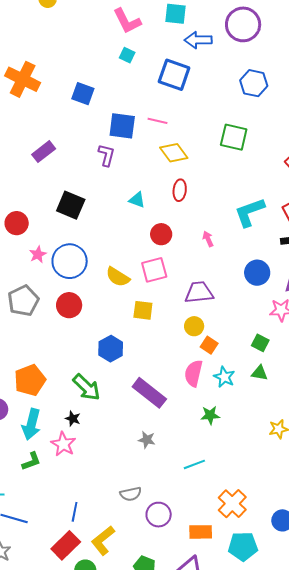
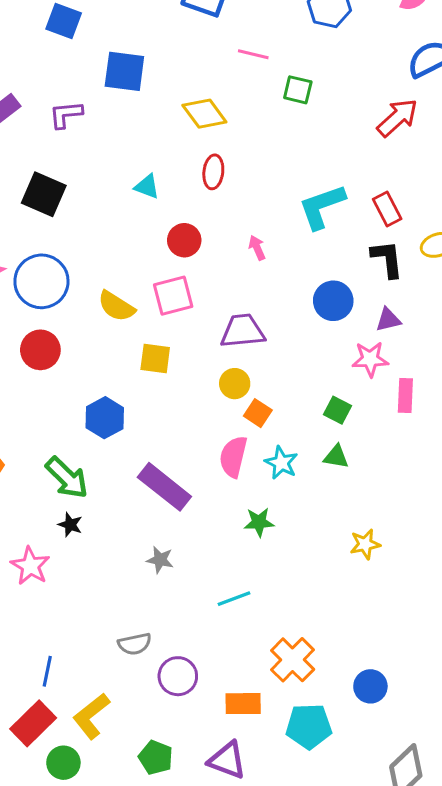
pink line: (158, 121) -> (253, 54), moved
green square: (234, 137) -> (298, 90), size x0.7
purple L-shape: (107, 155) -> (66, 115), moved, turned -110
black star: (73, 419) -> (70, 525), moved

